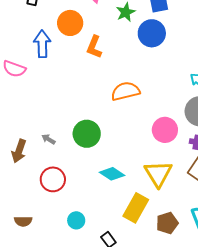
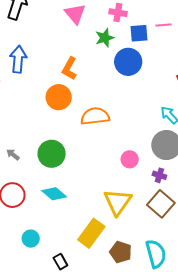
orange circle: (70, 23) -> (59, 97), moved
pink circle: (165, 130) -> (130, 159), size x0.7
cyan diamond: (112, 174) -> (54, 194), moved
brown pentagon: (167, 223) -> (121, 252), turned 30

